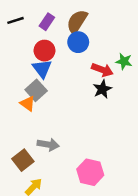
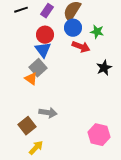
green star: (124, 61) -> (97, 32), moved
red arrow: (102, 70) -> (81, 47), moved
black star: (102, 89) -> (104, 68), moved
pink hexagon: (90, 172) -> (99, 135), moved

